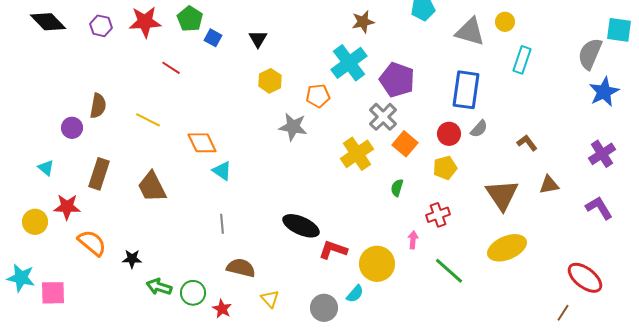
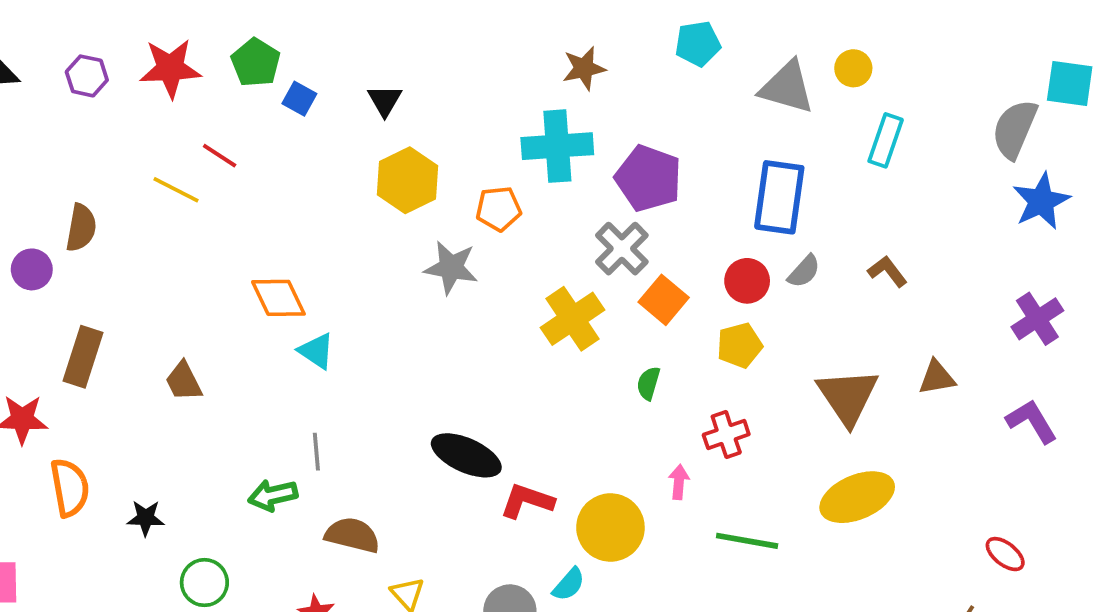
cyan cross: (349, 63) -> (557, 146), turned 33
yellow hexagon: (270, 81) -> (407, 180), size x1.4
yellow line: (148, 120) -> (176, 190), moved
brown L-shape: (527, 143) -> (887, 271), moved
brown trapezoid: (152, 187) -> (184, 381), size x0.7
orange semicircle: (92, 243) -> (70, 488), turned 40
green line: (449, 271) -> (747, 541), turned -32
red ellipse: (585, 278) -> (1005, 554), size x0.6
green arrow: (159, 287) -> (273, 495), moved, turned -30
green circle: (193, 293) -> (204, 583), moved

